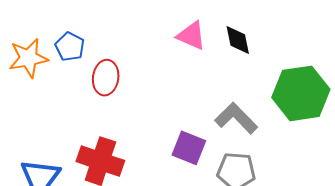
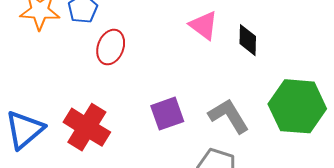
purple square: (189, 148) -> (167, 114), moved, turned 36

